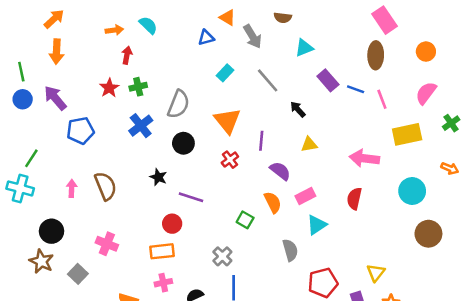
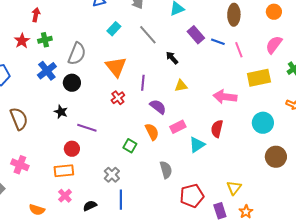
black circle: (183, 143) -> (72, 83), moved
cyan triangle: (317, 225) -> (197, 145), moved
pink cross: (163, 283) -> (65, 196), turned -32

